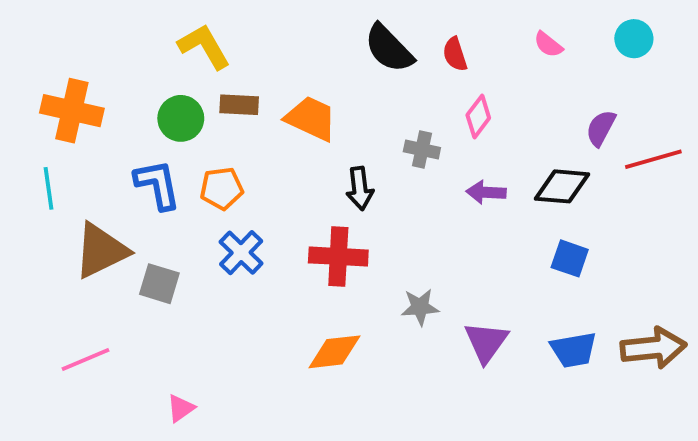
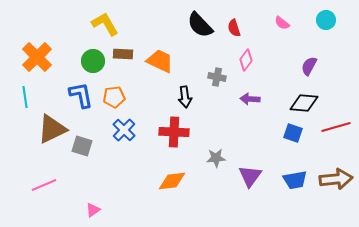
orange cross: (72, 111) -> (37, 57), turned 32
red line: (653, 159) -> (336, 127), moved
black diamond: (562, 186) -> (304, 103), moved

